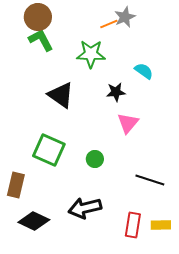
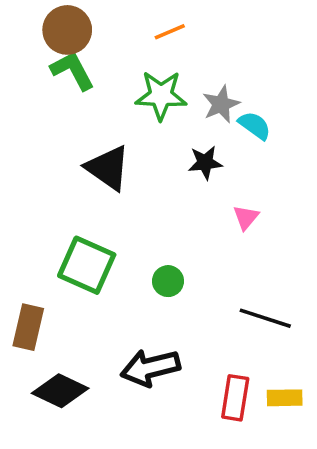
gray star: (125, 17) -> (221, 104), moved
orange line: (109, 24) -> (170, 32), moved
pink triangle: (128, 123) -> (246, 217), moved, size x0.7

